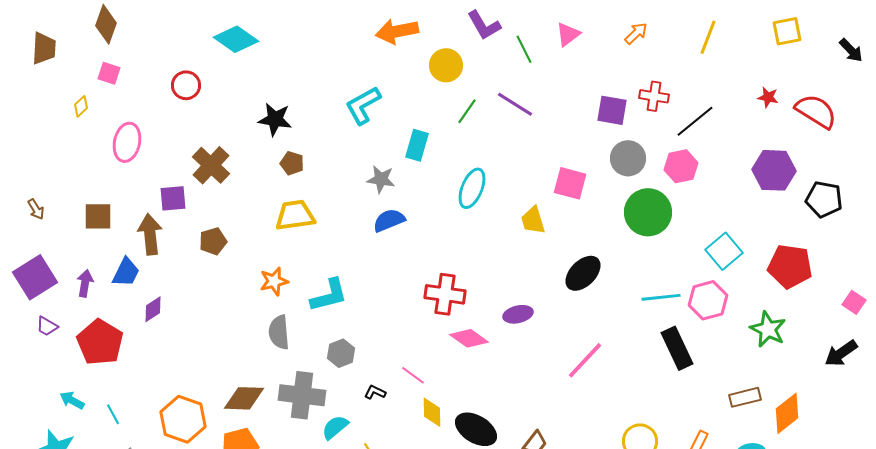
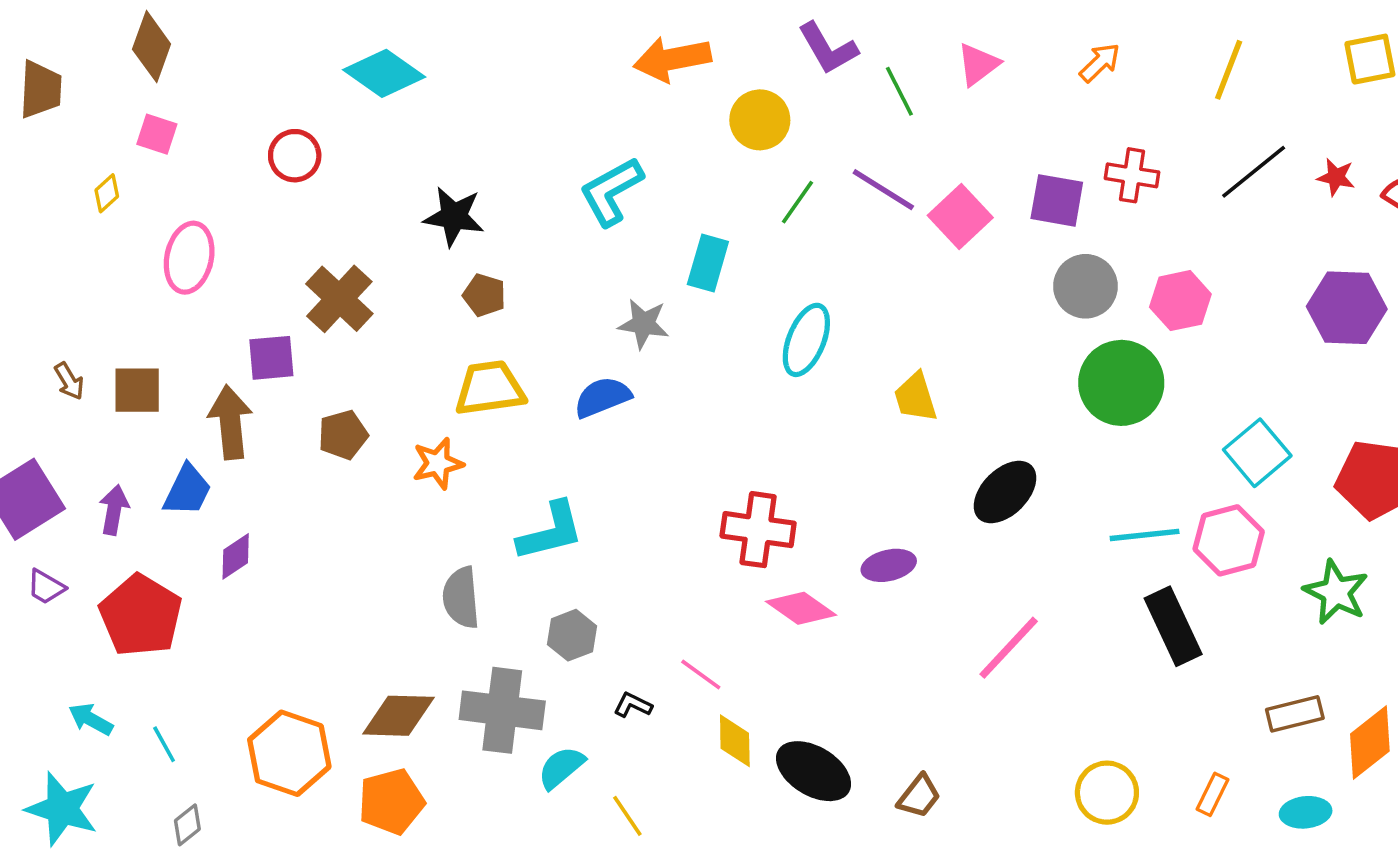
black line: (695, 121) -> (1254, 172), moved
pink square: (570, 183) -> (960, 216), moved, turned 32
brown arrow: (36, 209) -> (69, 381), moved
blue semicircle: (389, 220) -> (602, 397), moved
orange star: (274, 281) -> (438, 463), moved

